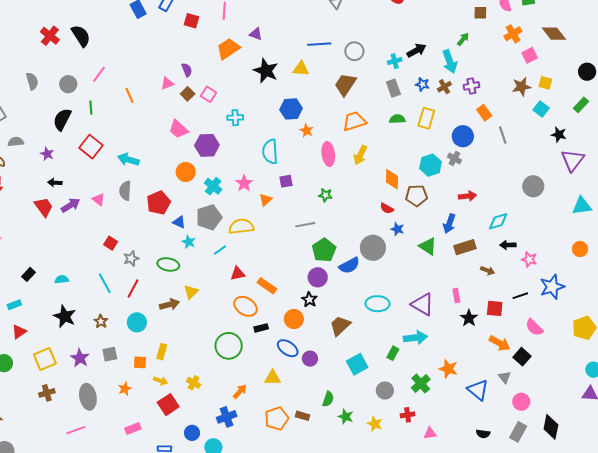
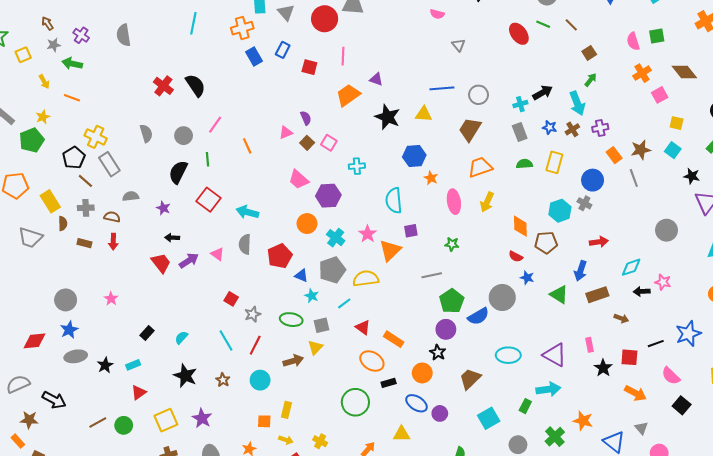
brown square: (480, 13) -> (589, 53), moved, turned -32
brown star: (521, 87) -> (641, 150), moved
orange triangle: (266, 200) -> (390, 250), size x1.6
pink star: (529, 259) -> (663, 282), moved
red triangle: (238, 274) -> (363, 327), turned 49
cyan semicircle: (62, 279) -> (181, 338), turned -40
gray square: (110, 354) -> (321, 325), moved
black square: (522, 357) -> (682, 405), moved

